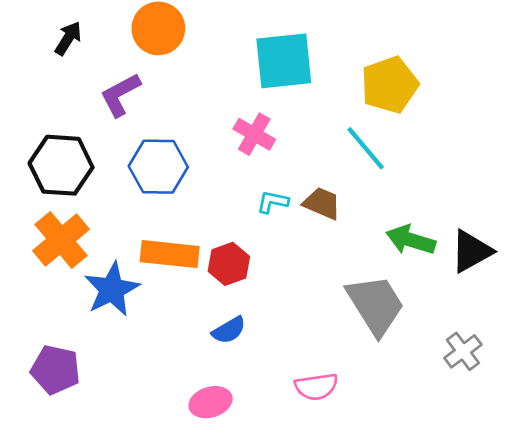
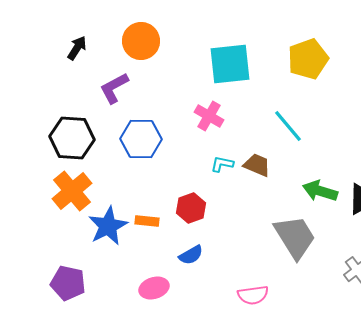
yellow pentagon: (390, 85) -> (308, 59), moved
orange rectangle: (170, 254) -> (147, 221), moved, size x0.6
pink ellipse: (211, 402) -> (154, 288), moved

